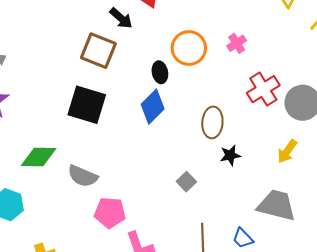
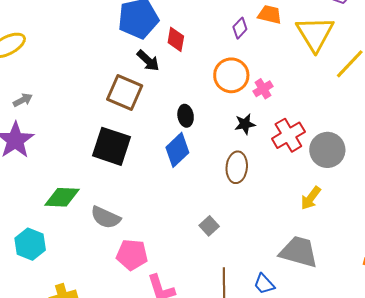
orange circle: (189, 48) -> (231, 75), moved
black star: (230, 155) -> (245, 124), moved

